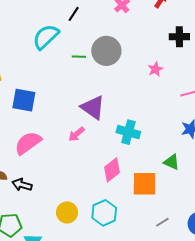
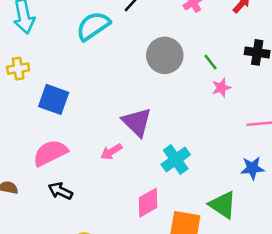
green line: (79, 57) -> (210, 62), moved, turned 40
cyan cross: (128, 132) -> (176, 160), turned 30
green triangle: (172, 162) -> (223, 205), size x1.4
black arrow: (22, 185) -> (60, 191), moved

